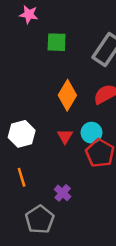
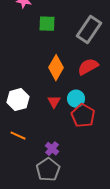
orange line: (22, 177) -> (18, 136), turned -49
gray pentagon: (40, 219) -> (48, 170), moved

